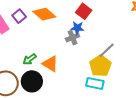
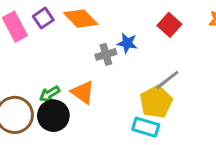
red square: (84, 11) -> (169, 25), moved
gray cross: (73, 38) -> (106, 54), moved
green arrow: (30, 59) -> (50, 94), moved

